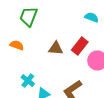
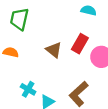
brown triangle: (56, 48) -> (54, 50), turned 42

